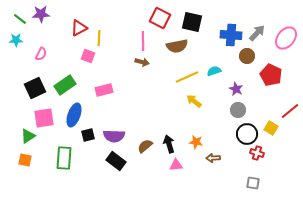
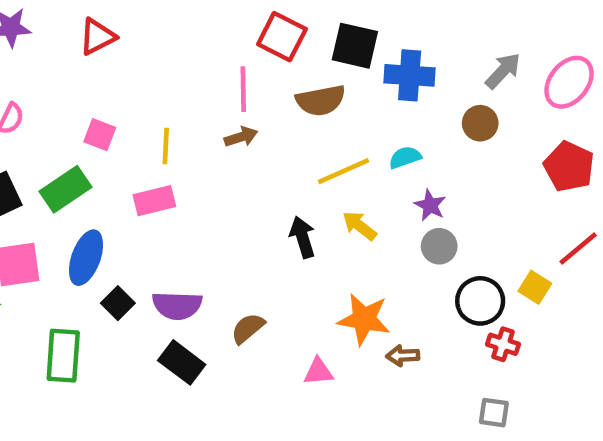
red triangle: (79, 28) -> (97, 37), moved
blue cross: (231, 35) -> (410, 75), moved
yellow line: (99, 38) -> (166, 146), moved
pink square: (88, 56) -> (100, 135), moved
brown arrow: (142, 62) -> (241, 137), turned -32
red pentagon: (271, 75) -> (569, 166), moved
purple star: (236, 89) -> (430, 205), moved
gray circle: (238, 110) -> (439, 246), moved
black square: (88, 135) -> (118, 303), turned -32
orange star: (196, 142) -> (364, 319), size x1.6
black arrow: (169, 144) -> (302, 237), moved

